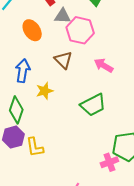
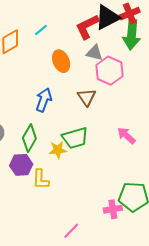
pink arrow: (104, 65) -> (126, 136), moved
yellow star: (45, 91) -> (58, 150), moved
green trapezoid: (93, 105) -> (75, 138), moved

